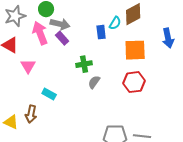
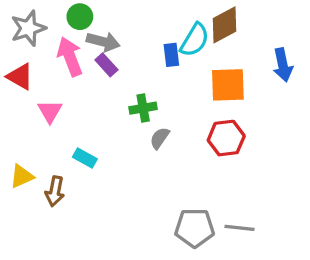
cyan semicircle: (115, 23) -> (195, 40), size x1.5
yellow triangle: (11, 122) -> (22, 176), moved, turned -49

